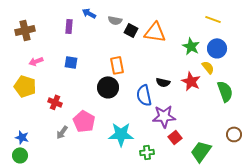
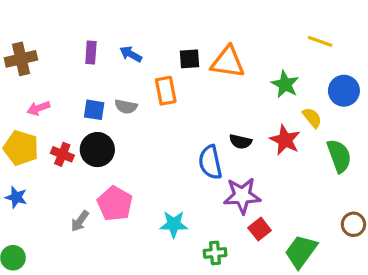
blue arrow: (89, 13) -> (131, 54), moved
gray semicircle: (115, 20) -> (126, 107), moved
black square: (131, 30) -> (190, 59), turned -32
blue circle: (217, 48) -> (344, 91), moved
orange rectangle: (117, 65) -> (166, 91), moved
black circle: (108, 87) -> (97, 150), moved
red cross: (55, 102) -> (62, 154), moved
cyan star: (121, 134) -> (174, 224), size x0.7
blue star: (22, 137) -> (16, 197), moved

